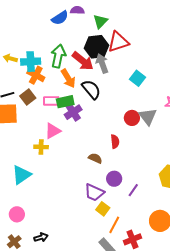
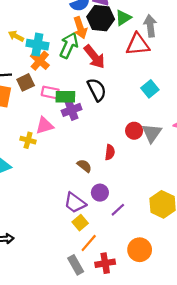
black hexagon: (97, 47) -> (101, 18), moved
gray arrow: (102, 63) -> (150, 26), moved
orange arrow: (68, 78) -> (80, 28), moved

